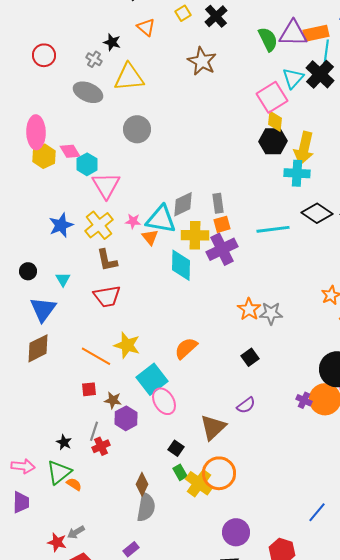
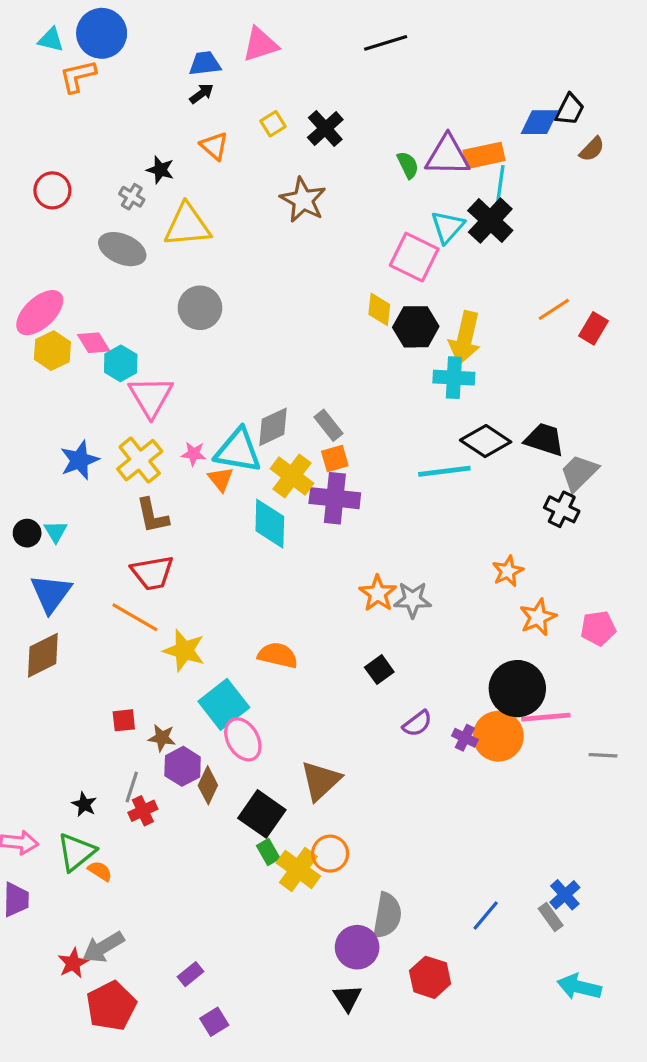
green semicircle: (268, 39) -> (408, 165), size x0.7
pink square: (272, 97) -> (414, 257), turned -32
yellow diamond: (275, 121) -> (379, 309), moved
pink ellipse: (36, 132) -> (40, 313), turned 48
gray rectangle: (218, 203) -> (328, 425), turned -30
cyan line: (273, 229) -> (444, 471), moved
yellow cross: (195, 235) -> (292, 476), turned 36
purple cross: (222, 249) -> (335, 498), turned 32
cyan triangle: (63, 279) -> (56, 532), moved
orange semicircle: (186, 348) -> (278, 655), turned 55
orange line: (96, 356) -> (135, 617), moved
purple semicircle: (246, 405) -> (417, 723), moved
black square: (176, 448) -> (262, 814), size x1.8
orange circle: (219, 473) -> (330, 854), size x0.7
brown diamond: (142, 484) -> (208, 785), moved
gray semicircle: (146, 507) -> (387, 915), moved
gray arrow: (76, 532) -> (103, 947), size x1.5
red star: (57, 542) -> (73, 963), turned 30

